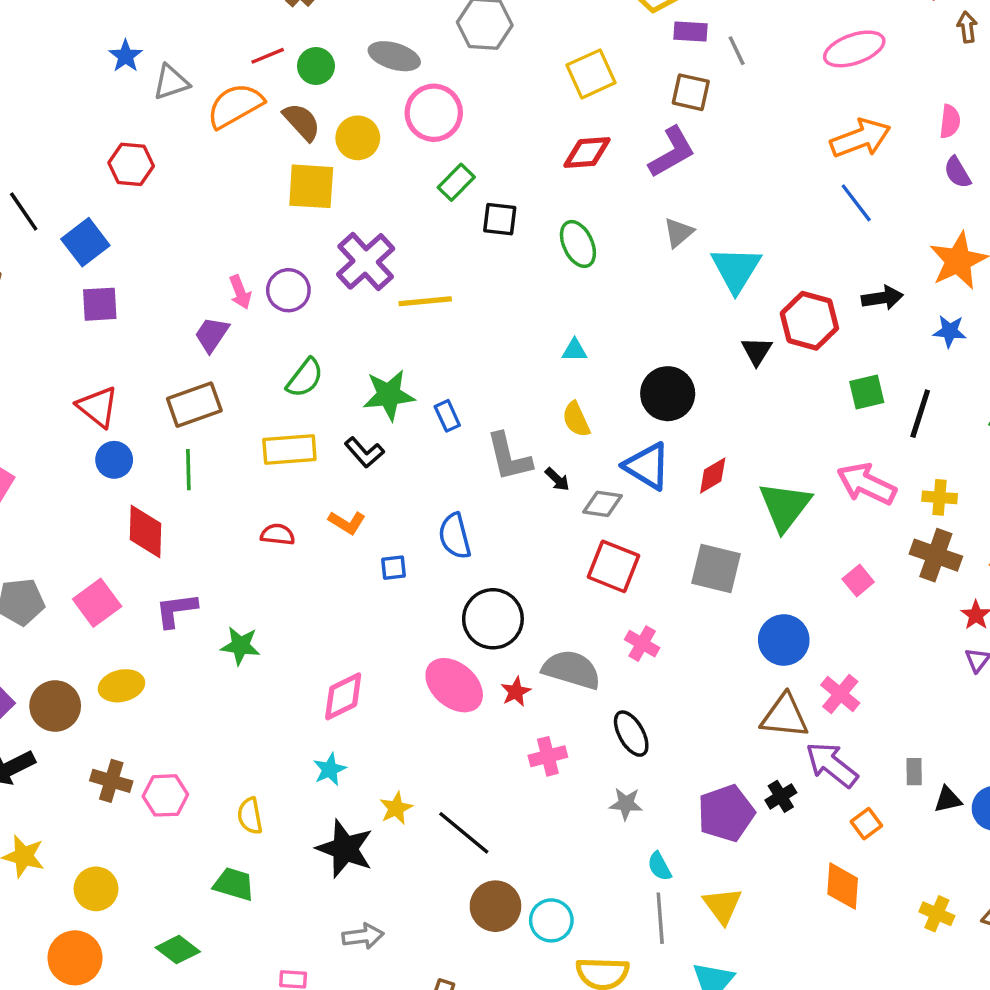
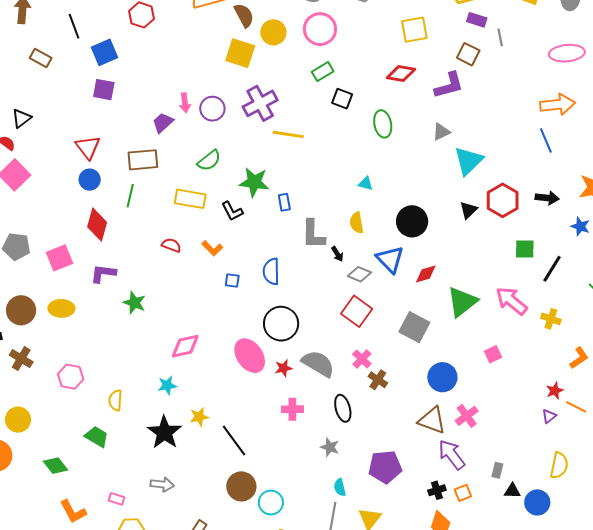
brown cross: (936, 555) -> (378, 380), moved, size x0.7
brown cross: (111, 781) -> (21, 359), moved
black cross: (781, 796) -> (437, 490), moved

